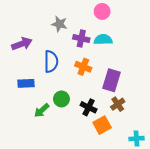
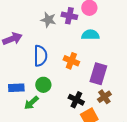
purple cross: (81, 39) -> (69, 16), moved
blue rectangle: (26, 83) -> (16, 88), moved
green circle: (61, 99) -> (43, 85), moved

